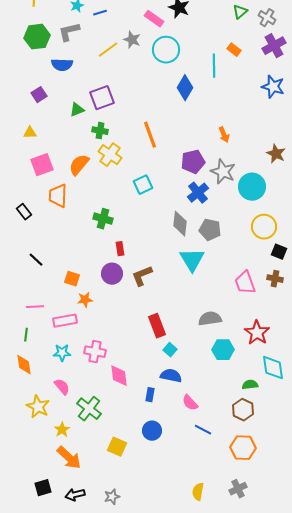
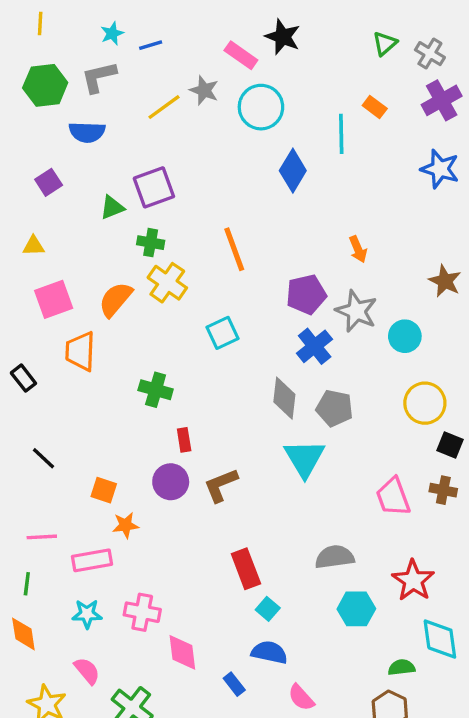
cyan circle: (252, 187) -> (405, 336), size x0.7
blue rectangle: (150, 395) -> (234, 684), turned -48

